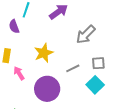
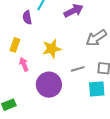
cyan square: (95, 85) -> (97, 89), turned 30

